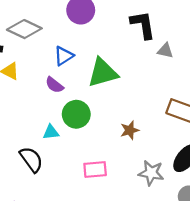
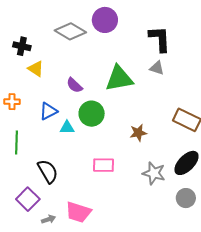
gray diamond: (24, 29) -> (70, 31), moved
gray triangle: (165, 51) -> (157, 68), moved
blue triangle: (64, 56) -> (48, 111), moved
black semicircle: (31, 159) -> (48, 171), moved

